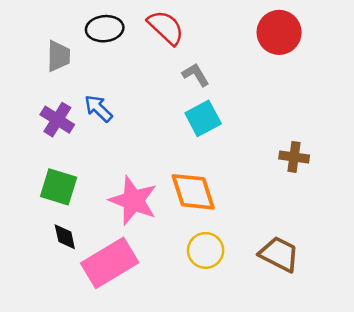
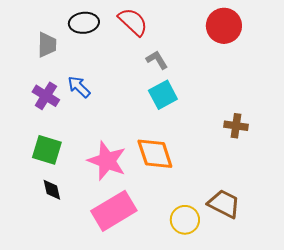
yellow circle: (206, 250) -> (185, 220), moved
pink rectangle: (110, 263) -> (114, 211), moved

